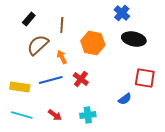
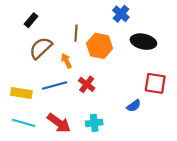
blue cross: (122, 13) -> (121, 14), moved
brown line: (62, 25) -> (76, 33), moved
red arrow: (55, 115) -> (59, 123), size x1.6

